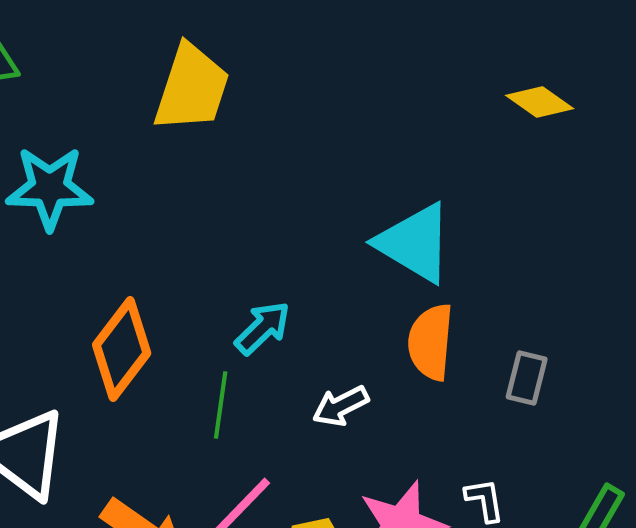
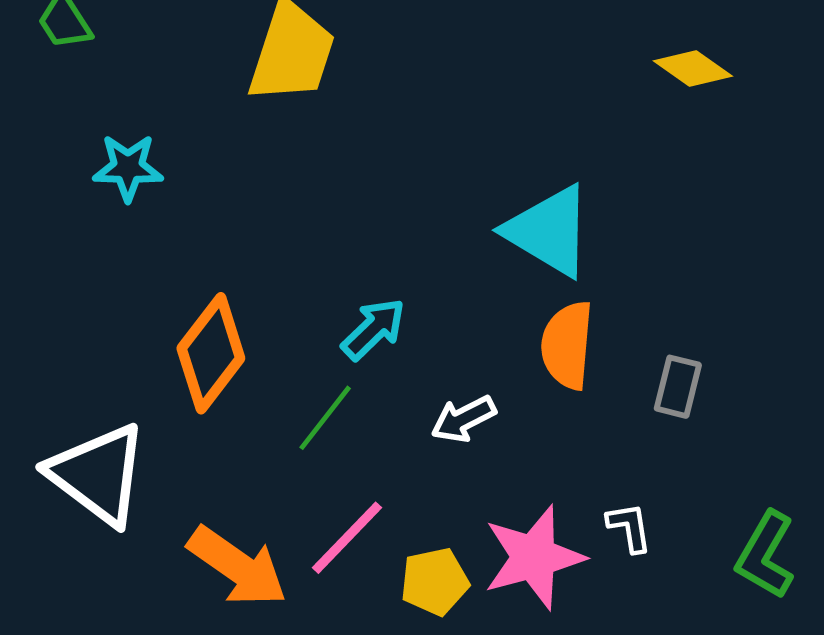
cyan star: (50, 188) -> (128, 168), size x0.7
green line: (221, 405) -> (325, 418), turned 30

